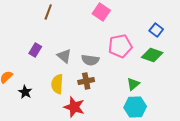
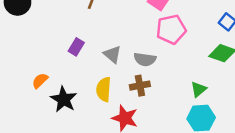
pink pentagon: (120, 46) -> (171, 29), moved
black star: (25, 92) -> (64, 99), size x1.5

